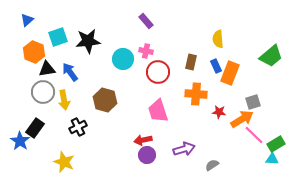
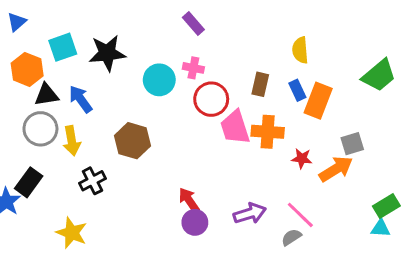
pink trapezoid: (158, 111) -> (235, 127), moved
pink line: (254, 135) -> (300, 215), moved
red arrow: (143, 140) -> (189, 200), turned 66

